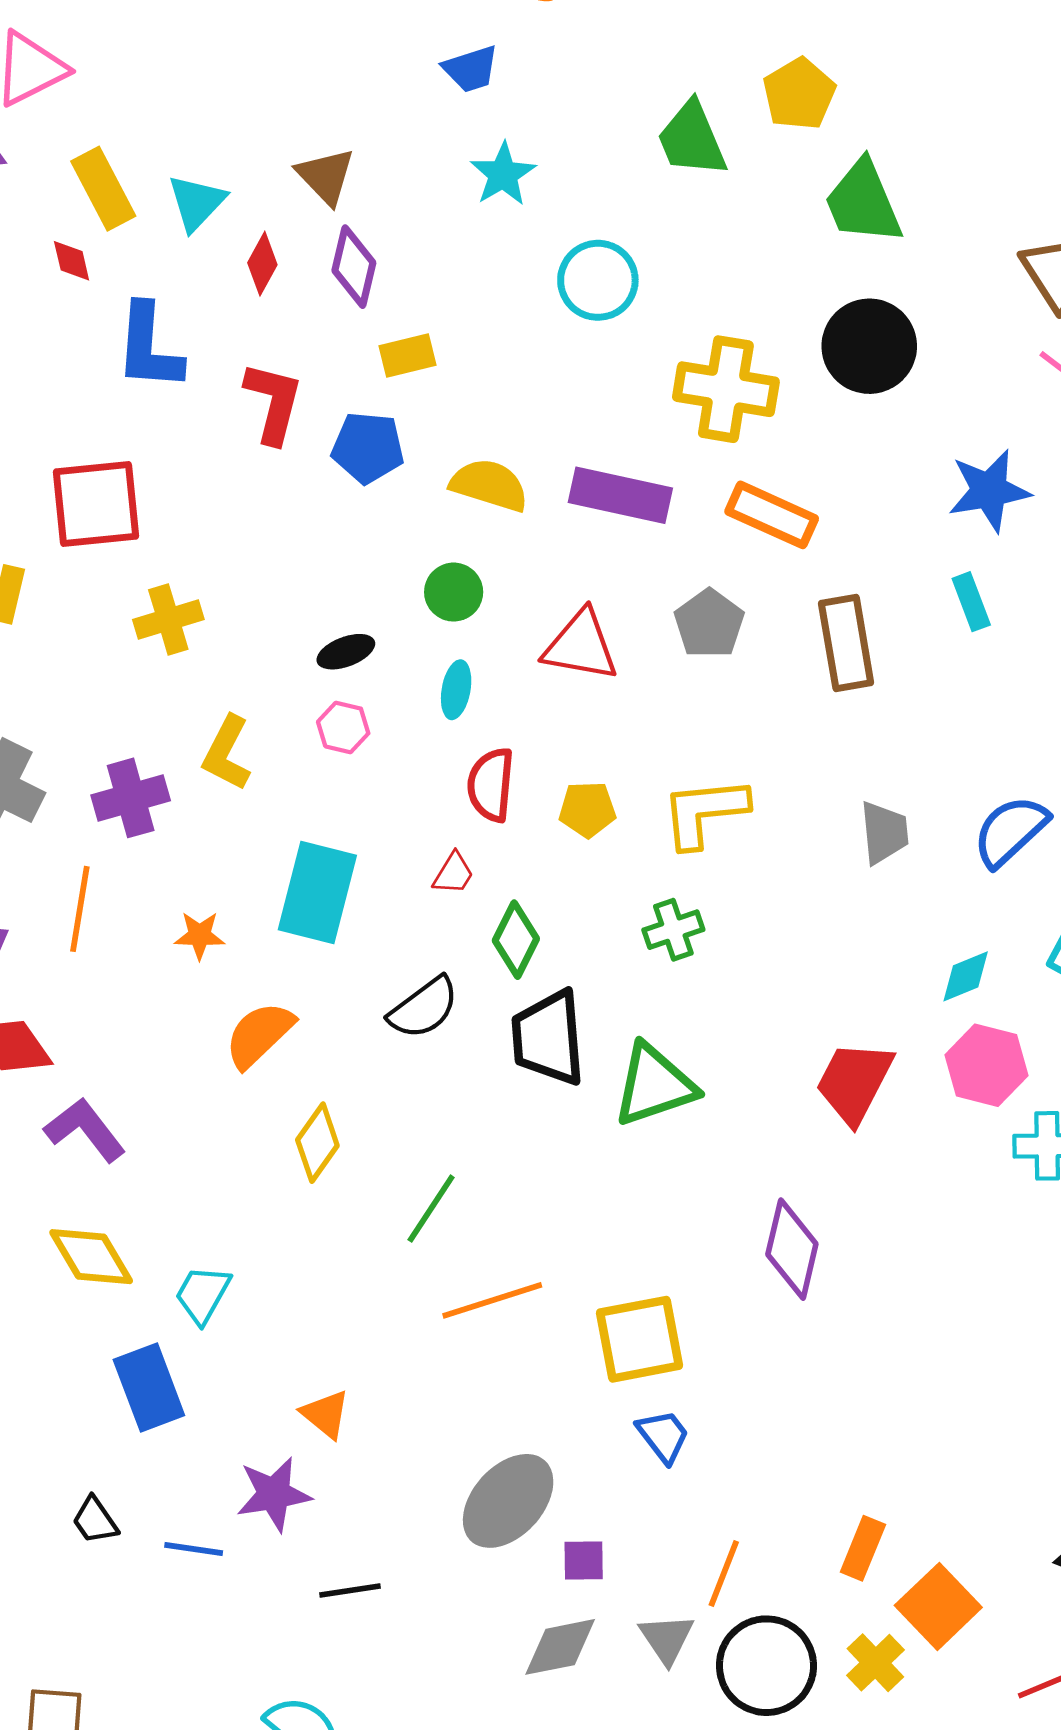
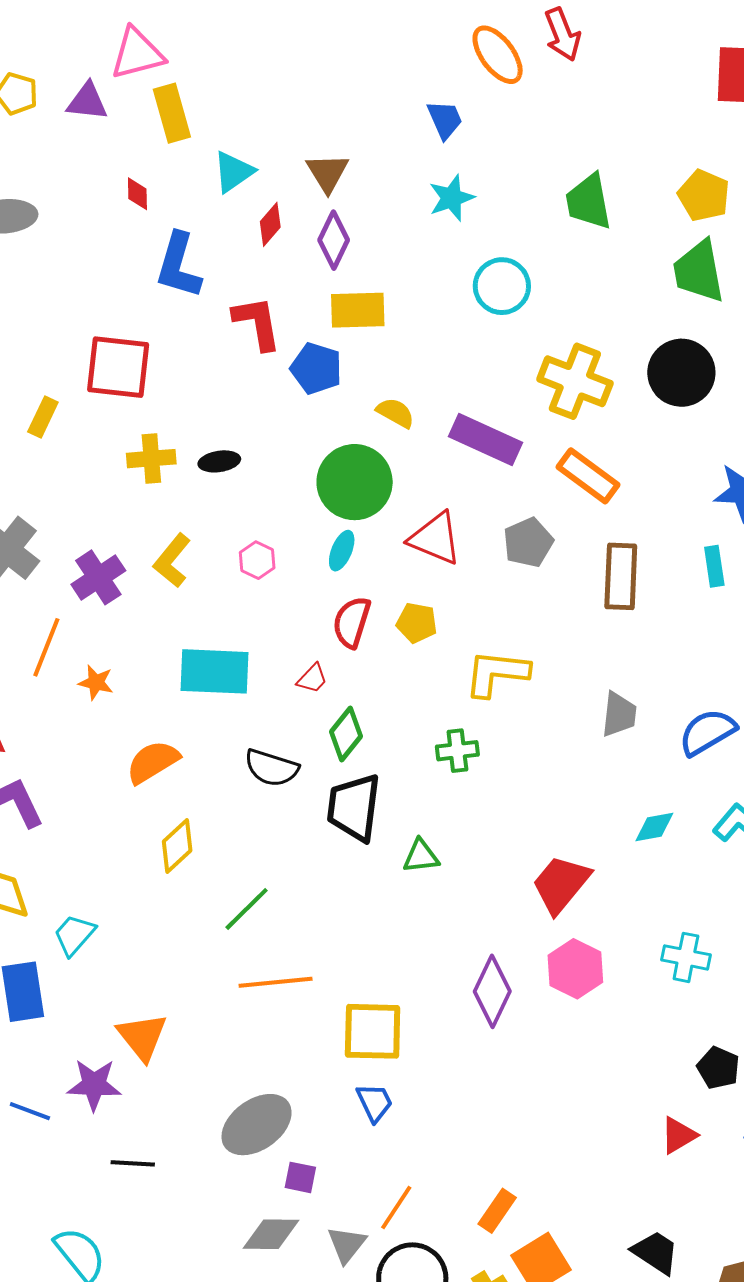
blue trapezoid: (471, 69) -> (445, 120), turned -108
yellow pentagon: (799, 94) -> (704, 195), moved, turned -30
yellow rectangle: (103, 189) -> (172, 113), moved
yellow rectangle: (407, 355) -> (358, 310), size x1.4
red L-shape: (273, 403) -> (257, 323), turned -36
yellow semicircle: (489, 485) -> (395, 413), size x0.7
green circle: (454, 592) -> (355, 482), size x1.8
black ellipse: (346, 652) -> (219, 461), moved
purple cross: (131, 798) -> (98, 577), turned -30
yellow pentagon: (587, 809) -> (417, 623), moved
cyan rectangle: (317, 893) -> (214, 671), turned 66
orange star: (200, 935) -> (96, 682), moved
black semicircle: (424, 1008) -> (271, 768), turned 42
pink hexagon: (986, 1065) -> (575, 969), moved
green triangle: (654, 1085) -> (421, 856), size x0.6
orange triangle: (326, 1414) -> (142, 1037), size x1.4

